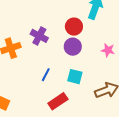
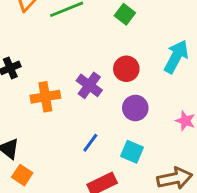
red circle: (74, 27) -> (126, 69), moved

